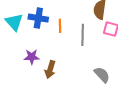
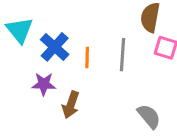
blue cross: (38, 18) -> (55, 47), moved, turned 30
orange line: (60, 26) -> (87, 57), moved

